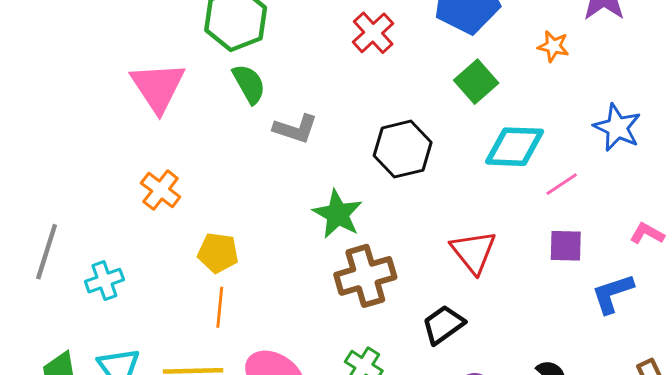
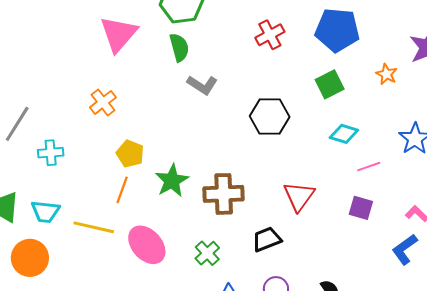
cyan diamond: (515, 147) -> (344, 134), size x0.7
green star: (338, 214) -> (172, 181), moved
blue L-shape: (613, 294) -> (405, 249), moved, turned -32

